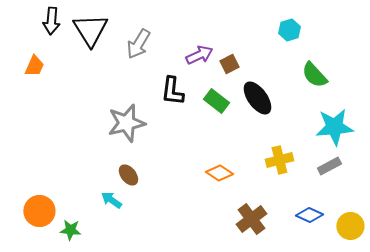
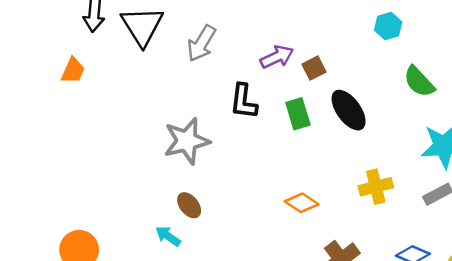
green rectangle: (216, 101) -> (298, 114), turned 35

